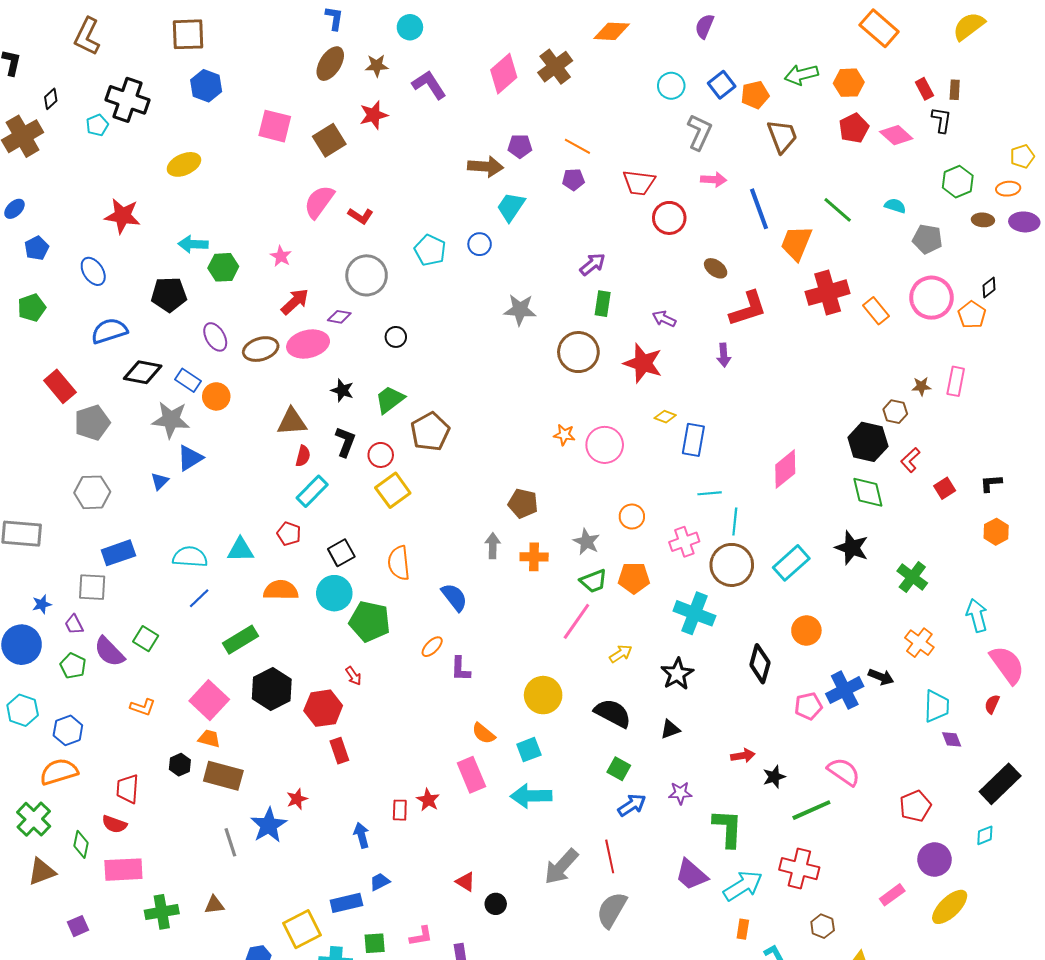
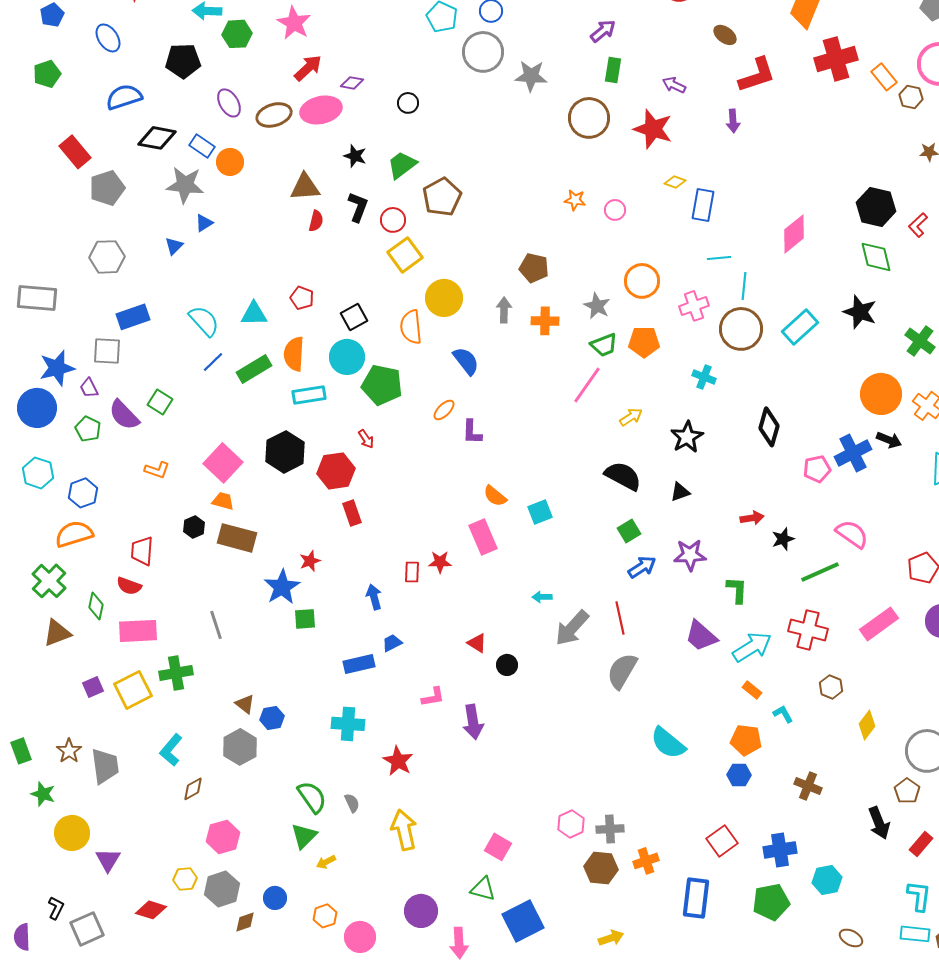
pink star: (281, 256) -> (294, 23), size x1.6
gray circle: (367, 275) -> (483, 52), moved
brown hexagon: (895, 412) -> (911, 97), moved
pink circle: (605, 445) -> (615, 210), size x0.6
blue triangle: (190, 458) -> (204, 223), size x0.7
cyan rectangle: (312, 491) -> (309, 395), moved, turned 36
orange circle: (632, 517) -> (642, 281), size x1.4
cyan semicircle: (190, 557) -> (204, 321), turned 44
orange semicircle: (281, 590) -> (294, 354), turned -88
blue star: (42, 604) -> (57, 368), size x1.8
cyan cross: (694, 613) -> (704, 377), size x0.6
orange circle: (806, 631) -> (881, 394), moved, size x1.4
green rectangle: (240, 640) -> (254, 369), moved
yellow circle: (543, 695) -> (444, 298), moved
green square: (619, 769) -> (629, 531), turned 30
purple star: (680, 793) -> (690, 555), size x1.4
cyan arrow: (531, 796) -> (542, 597), moved, size x0.5
red star: (428, 800) -> (440, 562), turned -30
green L-shape: (728, 828) -> (737, 590), size x0.7
gray line: (230, 842) -> (216, 625), moved
pink rectangle: (892, 895) -> (879, 624), moved, size x1.5
brown triangle: (214, 905) -> (245, 704), moved, turned 45
yellow square: (302, 929) -> (133, 690), moved
orange rectangle: (743, 929) -> (752, 690), turned -60
green square: (375, 943) -> (305, 619), moved

